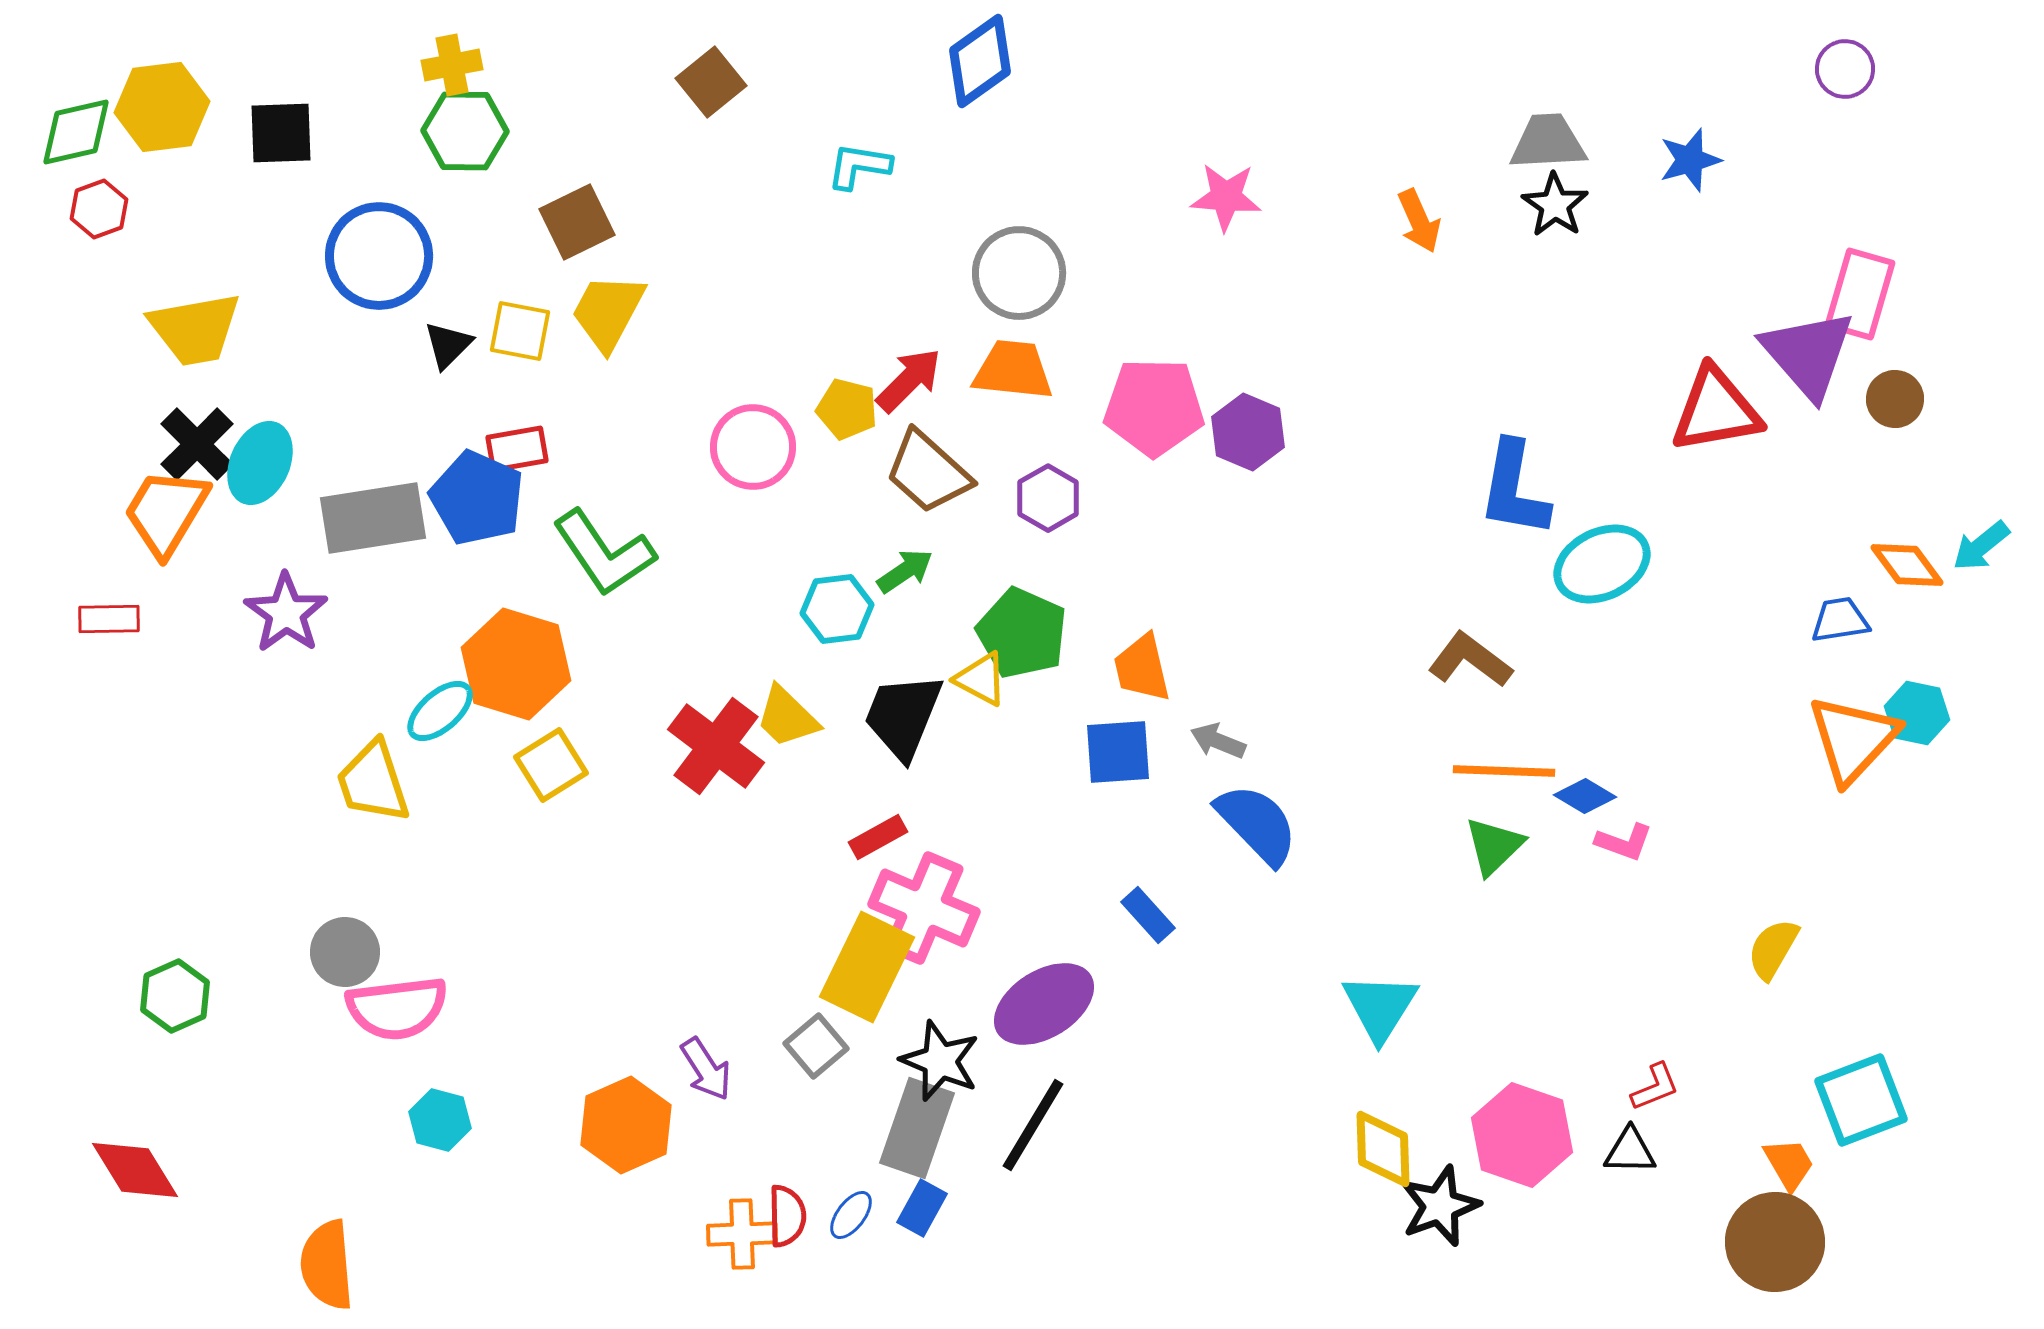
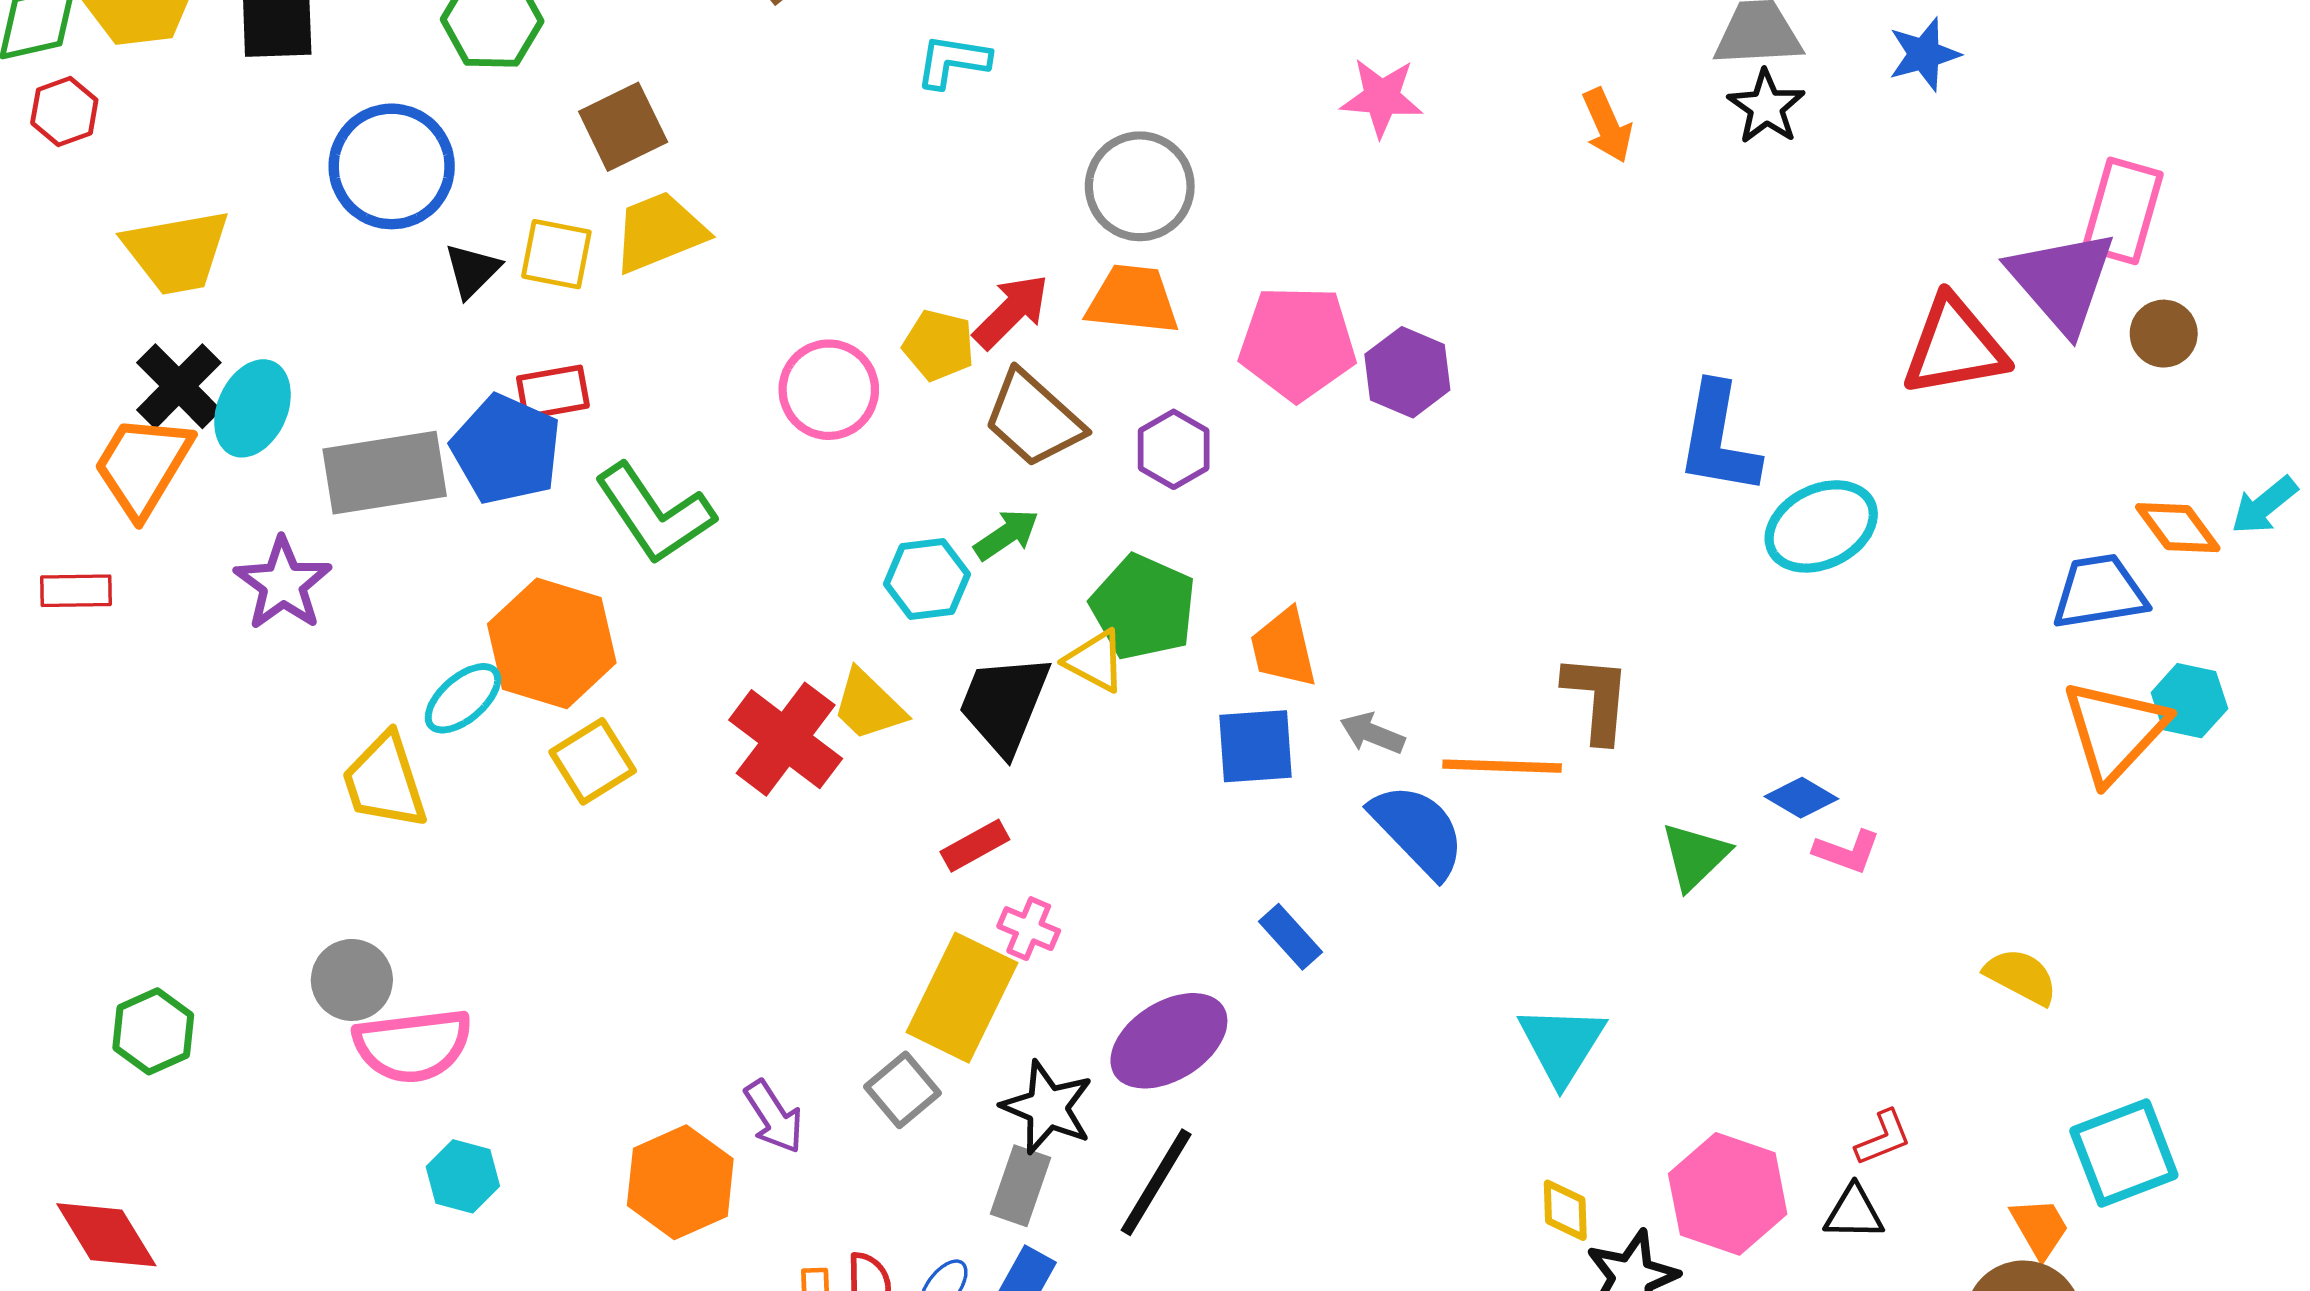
yellow trapezoid: (608, 312) -> (659, 232), turned 40
blue trapezoid: (1840, 620) -> (2099, 592), size x1.4
brown L-shape: (1470, 660) -> (1597, 698), moved, turned 58
orange line: (1504, 771) -> (1502, 766), moved
pink cross: (924, 908) -> (1029, 929), size x0.5
yellow semicircle: (1773, 949) -> (2021, 976), turned 88
gray rectangle: (917, 1128) -> (1020, 1186), size x0.7
yellow diamond: (1383, 1149) -> (1565, 1210), size x0.7

